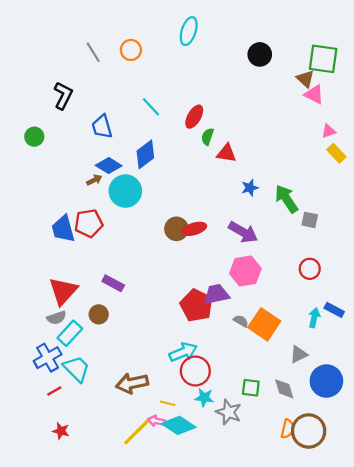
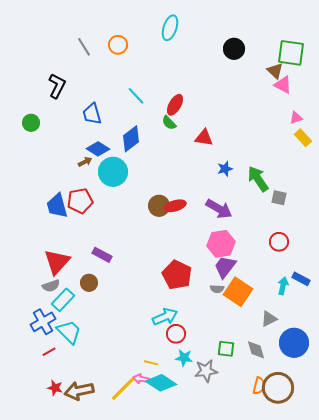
green semicircle: (208, 137) -> (169, 123), moved, turned -63
purple trapezoid: (216, 294) -> (225, 267), moved, turned -40
gray semicircle: (241, 321) -> (217, 289), turned 152
red circle: (195, 371) -> (176, 334), size x0.7
brown arrow: (132, 383) -> (79, 391), moved
gray star: (229, 412) -> (206, 371), turned -30

